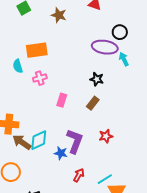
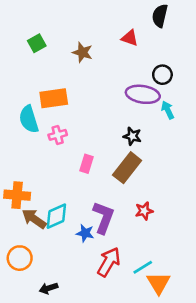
cyan semicircle: (18, 66) -> (29, 119), size x1.5
brown rectangle: (93, 103) -> (127, 168), size x1.6
red arrow: (79, 175) -> (109, 262), size x1.6

